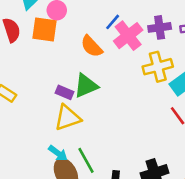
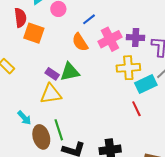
blue line: (113, 22) -> (89, 19), moved
orange square: (44, 29) -> (34, 33), moved
cyan arrow: (58, 153) -> (24, 118), moved

